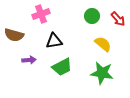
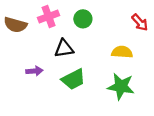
green circle: (92, 16) -> (83, 19), moved
brown semicircle: (14, 35) -> (15, 25), moved
yellow semicircle: (103, 44) -> (122, 52), turned -36

